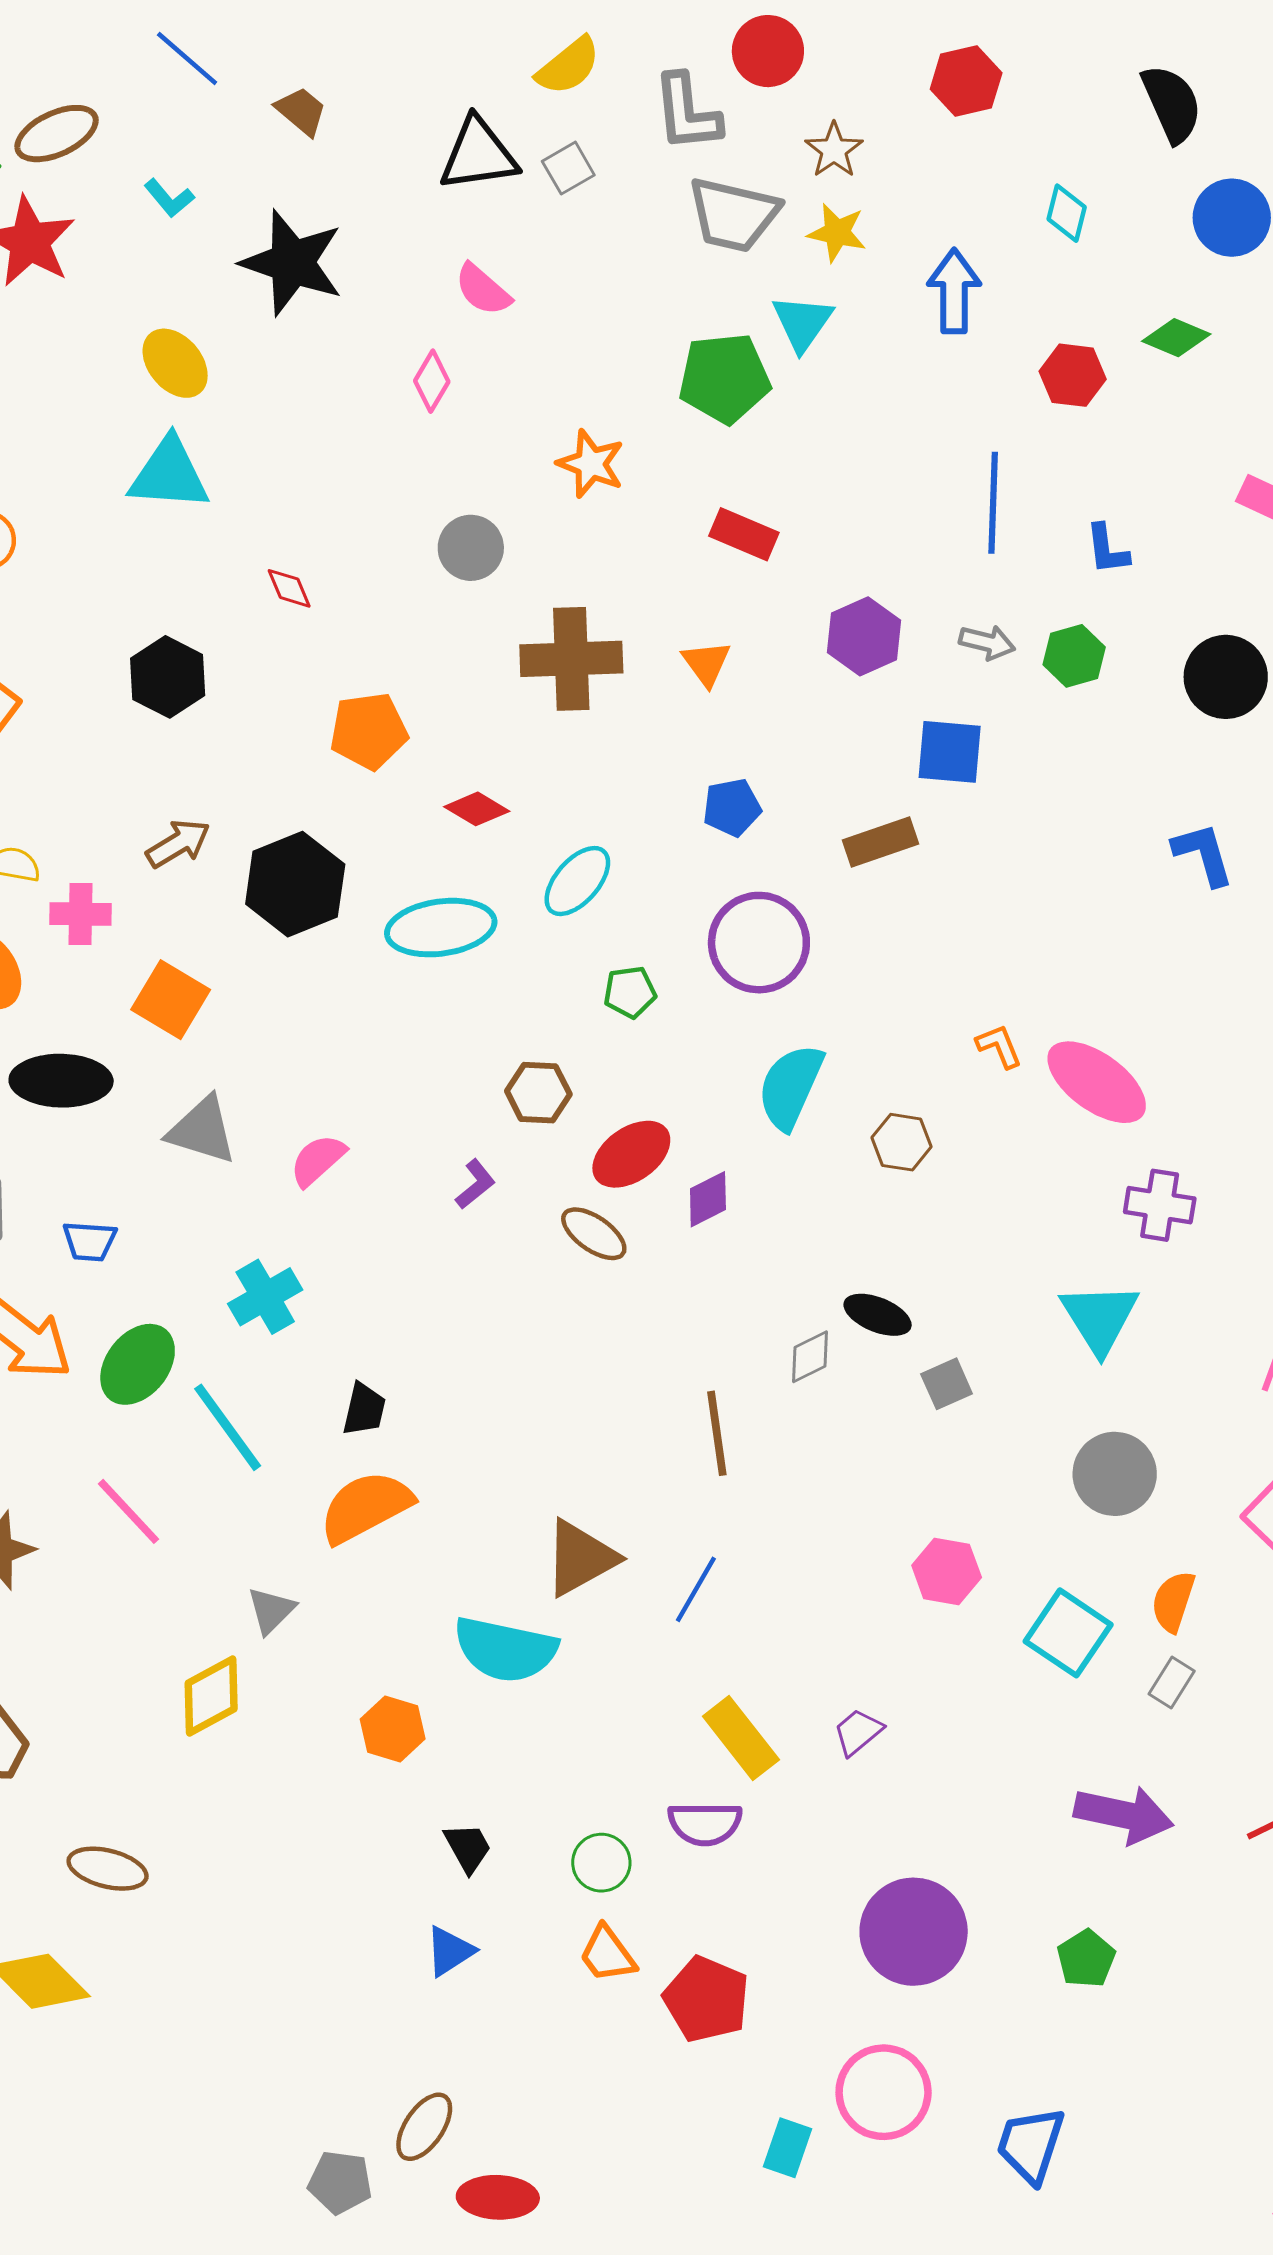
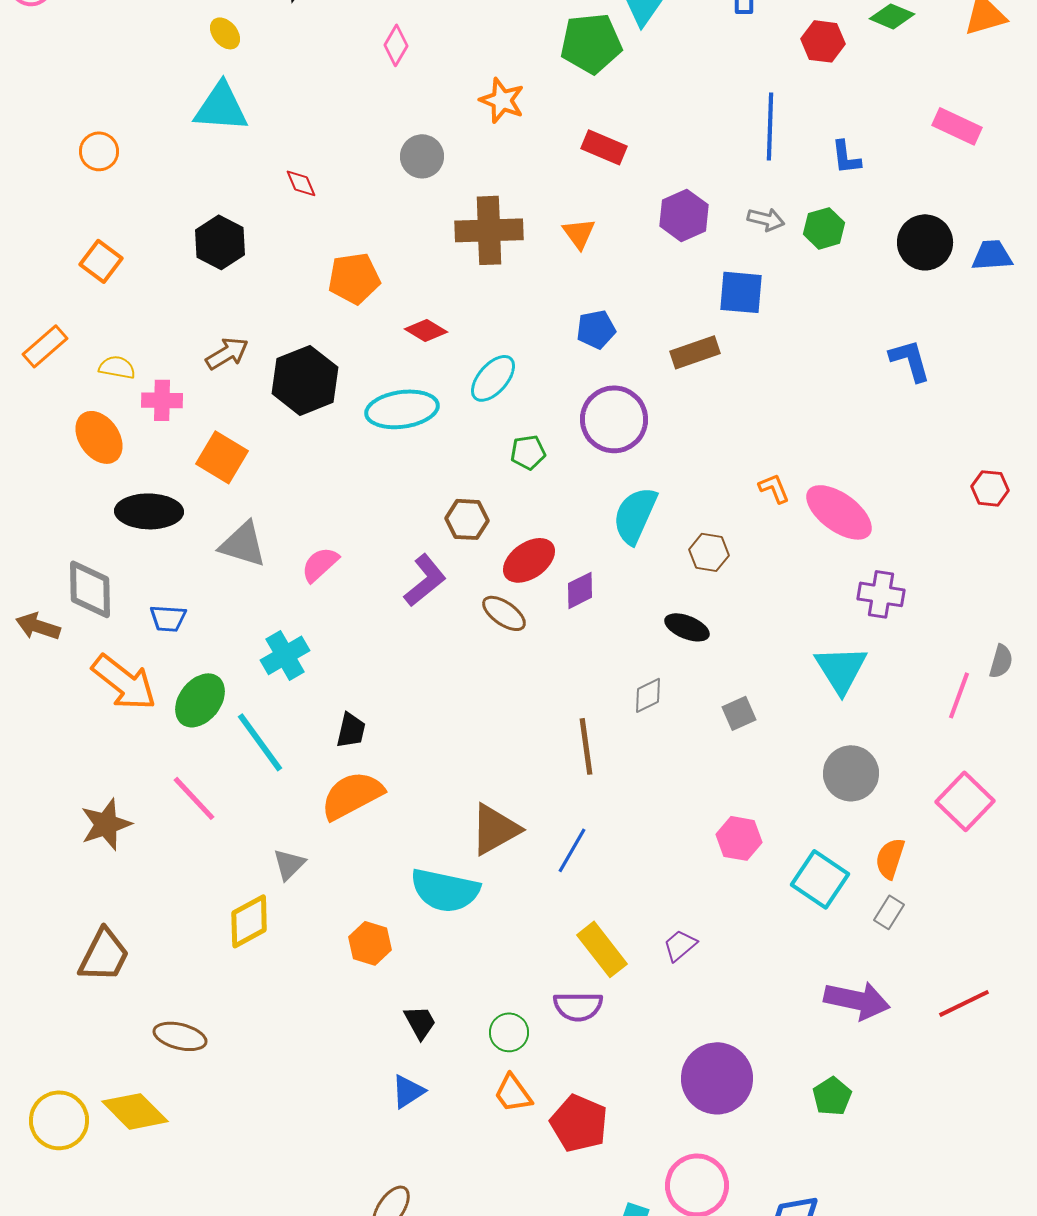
yellow ellipse: (175, 363) -> (225, 33), size x0.7
purple L-shape: (475, 1184) -> (425, 580), size x1.6
black ellipse: (878, 1315) -> (687, 627), moved

